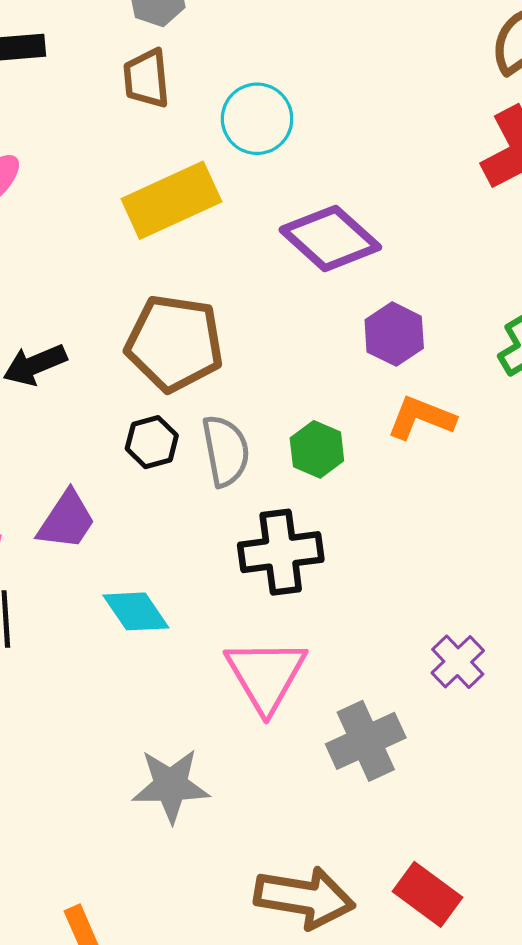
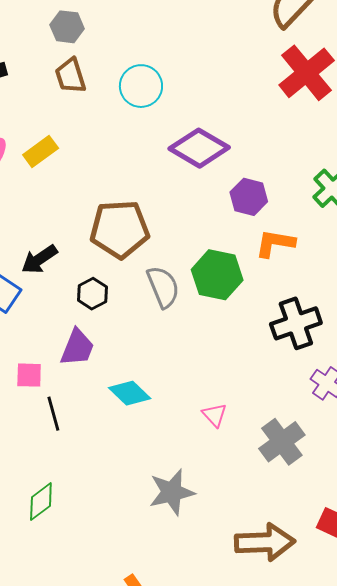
yellow rectangle: (171, 200) -> (41, 151), moved, size x0.6
black hexagon: (152, 442) -> (92, 294), moved
green hexagon: (317, 449) -> (217, 275), size x1.5
black cross: (281, 552) -> (296, 323), moved
pink triangle: (266, 675) -> (215, 415), size x0.5

